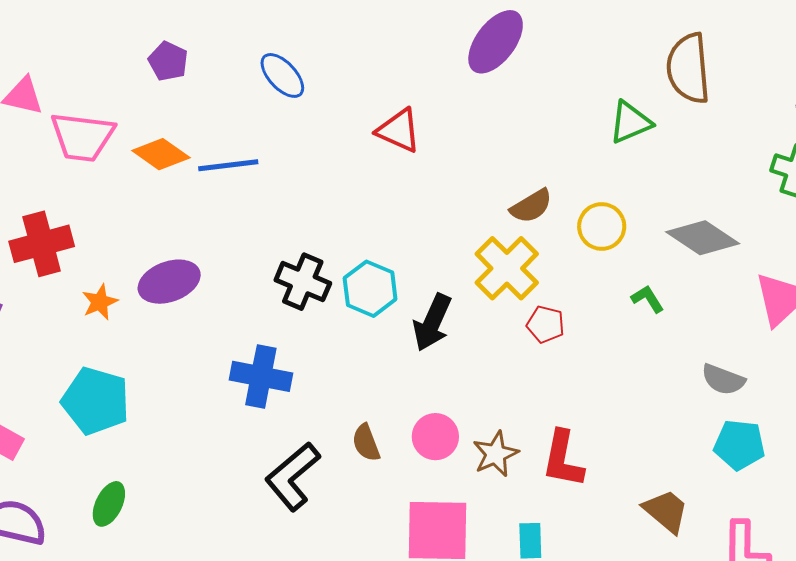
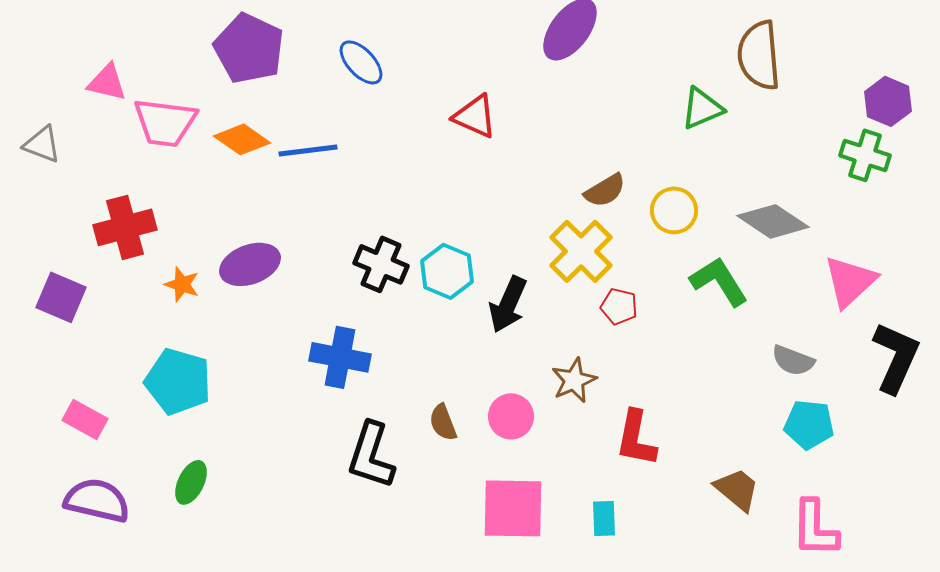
purple pentagon: (168, 61) -> (249, 48), size x1.8
green L-shape: (648, 299) -> (719, 281), size x1.8
orange star: (100, 302) -> (182, 284), turned -30
brown star: (496, 454) -> (574, 380), moved
black L-shape: (293, 476) -> (371, 455), turned -32

